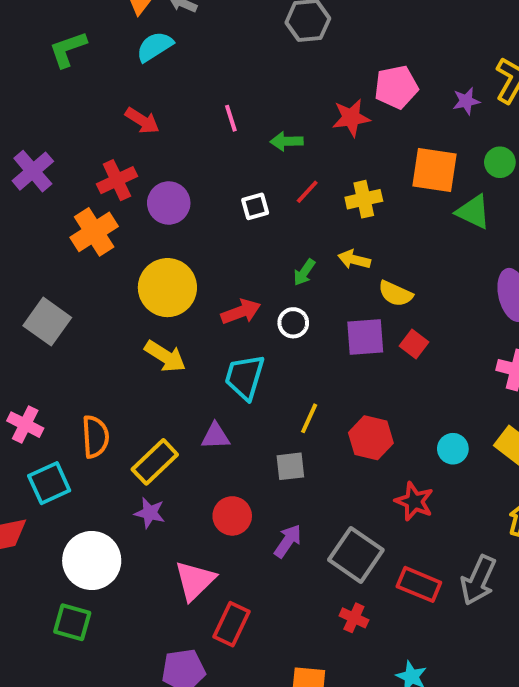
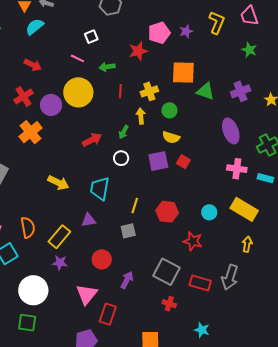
purple star: (466, 101) -> (186, 31), moved
pink line: (231, 118) -> (77, 58), turned -40
green circle: (500, 162) -> (169, 110), moved
red line: (307, 192) -> (120, 91), turned -32
white square: (255, 206) -> (91, 37), moved
orange cross: (94, 232) -> (30, 132), moved
yellow arrow: (354, 260) -> (141, 116), moved, turned 77
yellow circle: (167, 288) -> (78, 92), moved
red arrow: (241, 312) -> (92, 140), moved
purple arrow: (288, 541) -> (127, 280), moved

